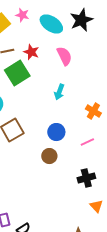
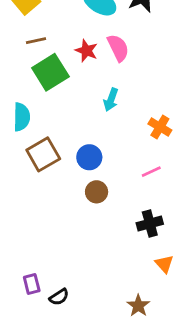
red star: (31, 52) -> (86, 51), moved
blue circle: (56, 132) -> (89, 157), moved

